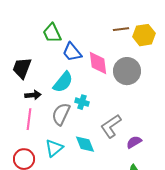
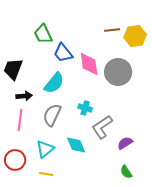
cyan cross: (82, 102) -> (85, 108), moved

